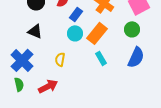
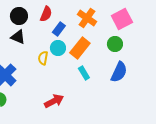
black triangle: (35, 31) -> (18, 37), moved
yellow semicircle: (60, 59) -> (43, 58), moved
red arrow: (48, 86) -> (54, 101), moved

